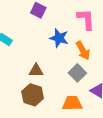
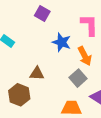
brown hexagon: (33, 95) -> (19, 95), moved

